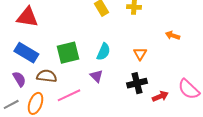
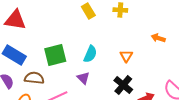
black cross: (137, 83) -> (123, 85), turned -36

